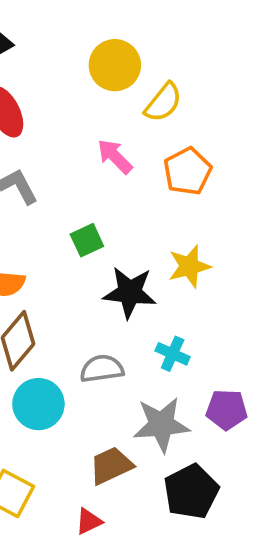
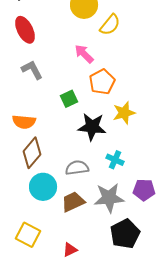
orange pentagon: (187, 171) -> (102, 82), moved
brown trapezoid: (111, 465) -> (73, 202), moved

